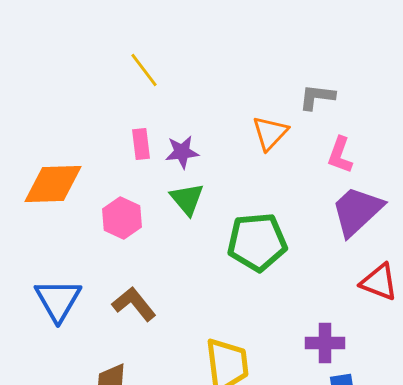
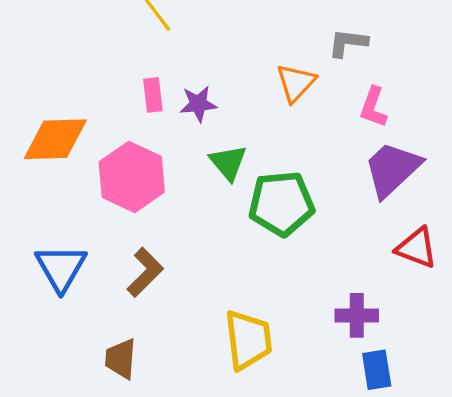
green triangle: (187, 199) -> (228, 163), moved
pink hexagon: (122, 218) -> (132, 177), size x1.5
brown L-shape: (134, 304) -> (145, 272), turned 84

